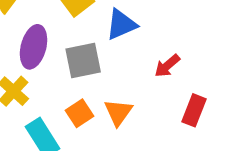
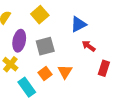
blue triangle: (121, 25) -> (79, 24), moved
red arrow: (167, 66) -> (89, 46), turned 80

